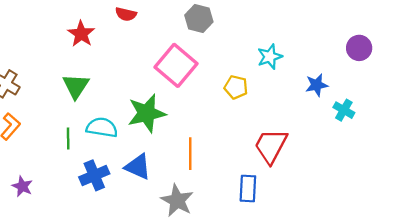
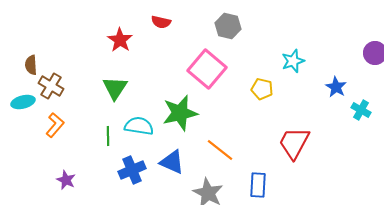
blue star: (317, 85) -> (336, 87), turned -30
orange line: (190, 154) -> (220, 150), turned -52
blue rectangle: (248, 189) -> (258, 185), moved

